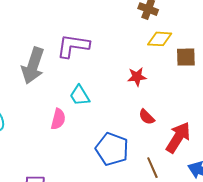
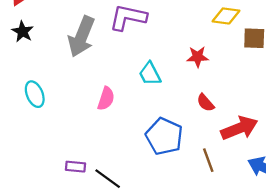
cyan trapezoid: (80, 95) -> (150, 74), moved
red arrow: (178, 137) -> (239, 128), turned 32

